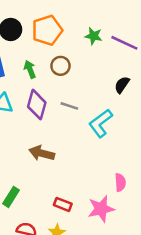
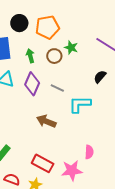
green star: (93, 36) -> (71, 48), moved
cyan L-shape: (101, 123) -> (80, 104), turned 30
brown arrow: (42, 153) -> (46, 121), moved
red rectangle: (63, 204) -> (43, 163), size x1.5

